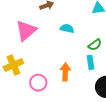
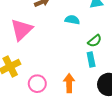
cyan semicircle: (67, 28) -> (72, 20), moved
orange arrow: (65, 72) -> (69, 83), moved

